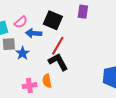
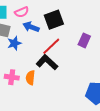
purple rectangle: (83, 12) -> (84, 40), moved
black square: (53, 20) -> (54, 20), turned 30
black L-shape: (58, 62) -> (47, 62), turned -35

